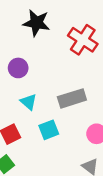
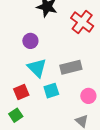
cyan triangle: (29, 102) -> (37, 68), size x1.5

